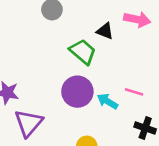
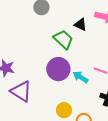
purple triangle: (29, 123) -> (21, 91), turned -40

